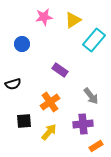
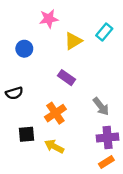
yellow triangle: (73, 20) -> (73, 41), moved
cyan rectangle: (94, 40) -> (104, 32), moved, size x0.7
purple cross: (83, 124) -> (108, 138), moved
yellow arrow: (49, 132) -> (54, 146), turned -102

